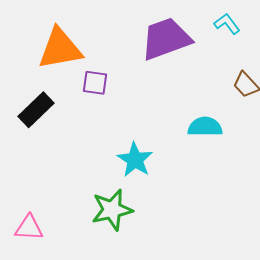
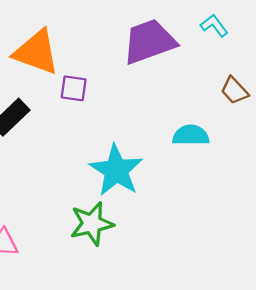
orange triangle: (60, 49) -> (36, 52), turned 30
cyan star: (135, 160) -> (116, 170), size x1.4

